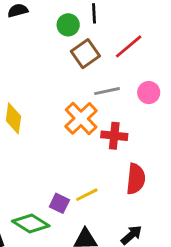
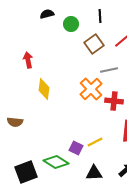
green circle: (68, 25) -> (71, 24), moved

